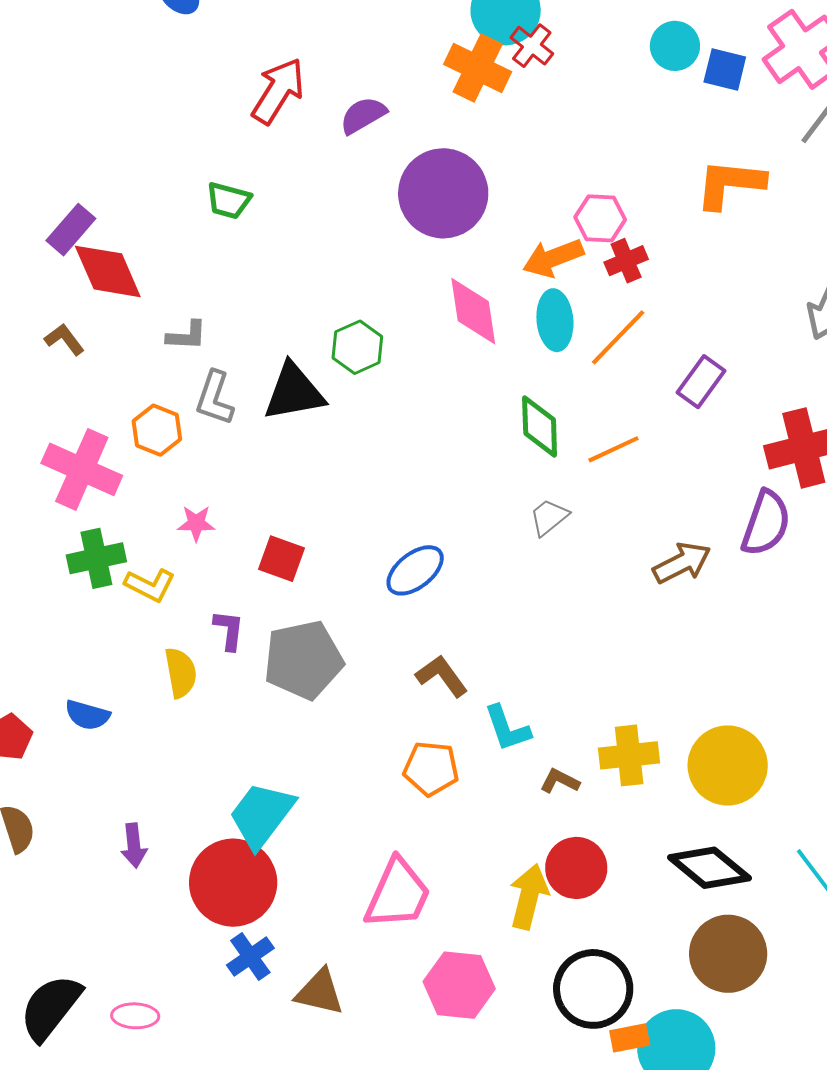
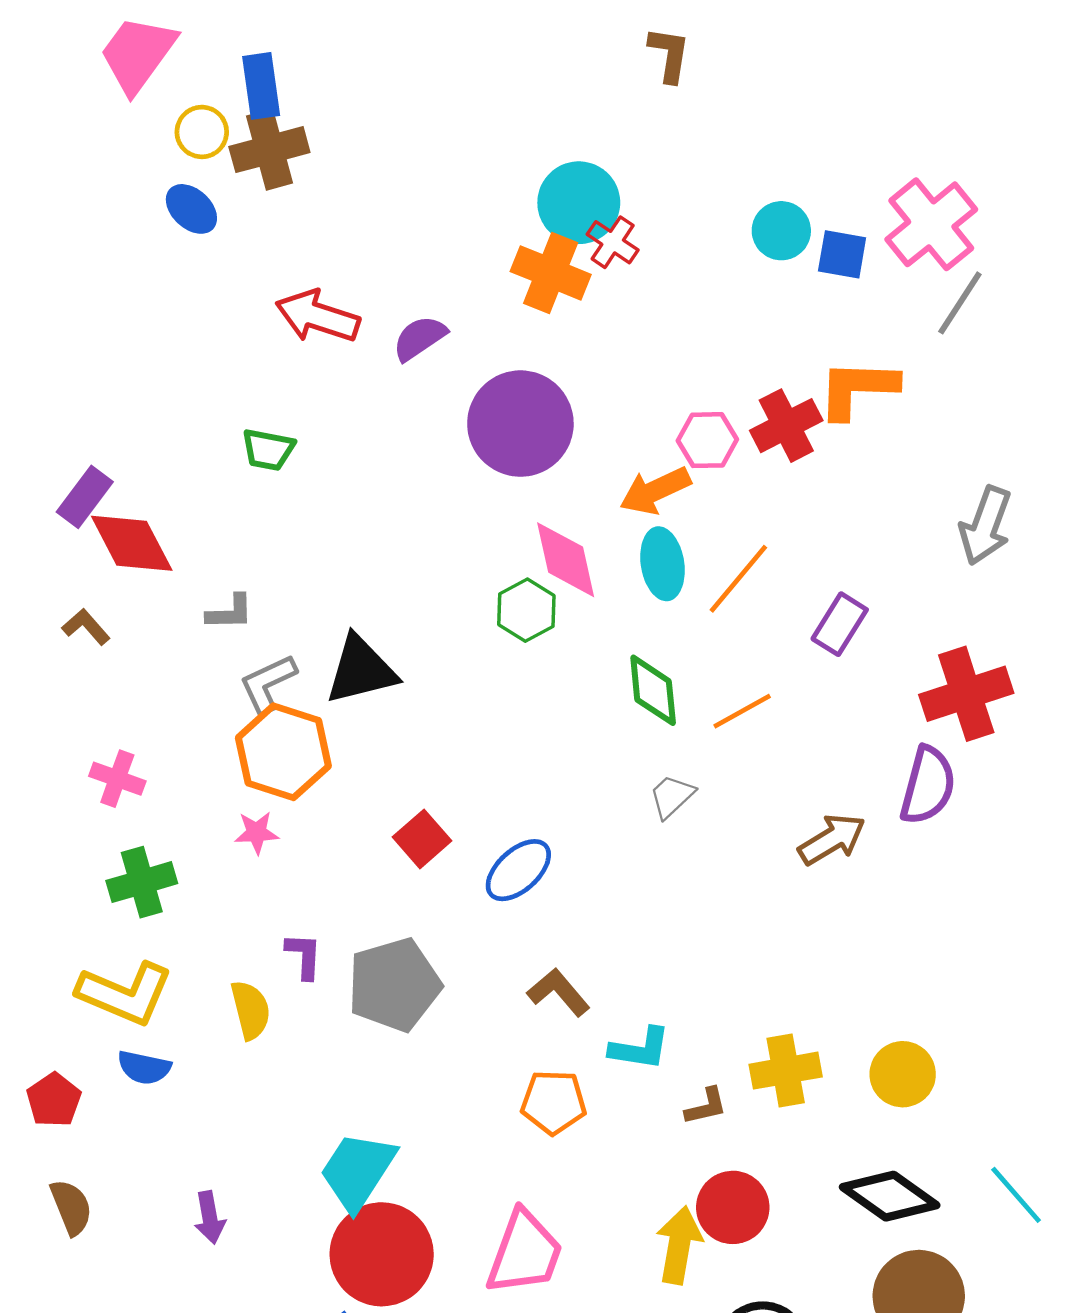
red arrow: (278, 91) -> (318, 316), turned -100
red cross: (626, 261) -> (786, 426), moved, size x1.4
green hexagon: (357, 347) -> (526, 610), moved
gray L-shape: (215, 398) -> (268, 684), turned 50
orange hexagon: (157, 430) -> (283, 752), moved, size x1.6
pink cross: (82, 469) -> (117, 779), size x0.6
red square: (282, 559) -> (422, 839), moved, turned 33
yellow L-shape: (150, 585) -> (125, 993), moved, size x1.6
cyan L-shape: (507, 728) -> (640, 1049), turned -58
yellow circle: (728, 765) -> (903, 1074), size x0.7
brown L-shape: (560, 781) -> (706, 1106), turned 144
red circle: (233, 883) -> (382, 1254), moved

